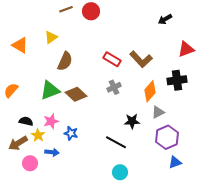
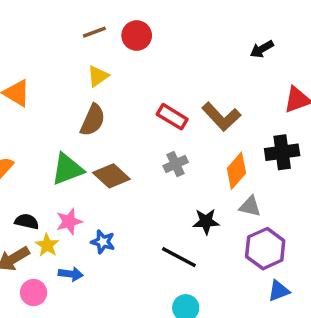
yellow triangle: (51, 37) -> (98, 76), moved
gray triangle: (158, 112) -> (250, 206), turned 40

